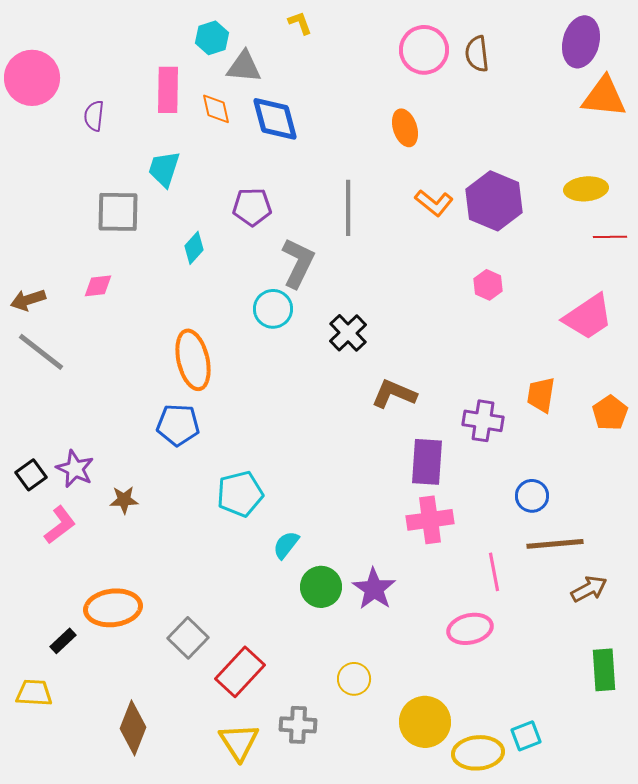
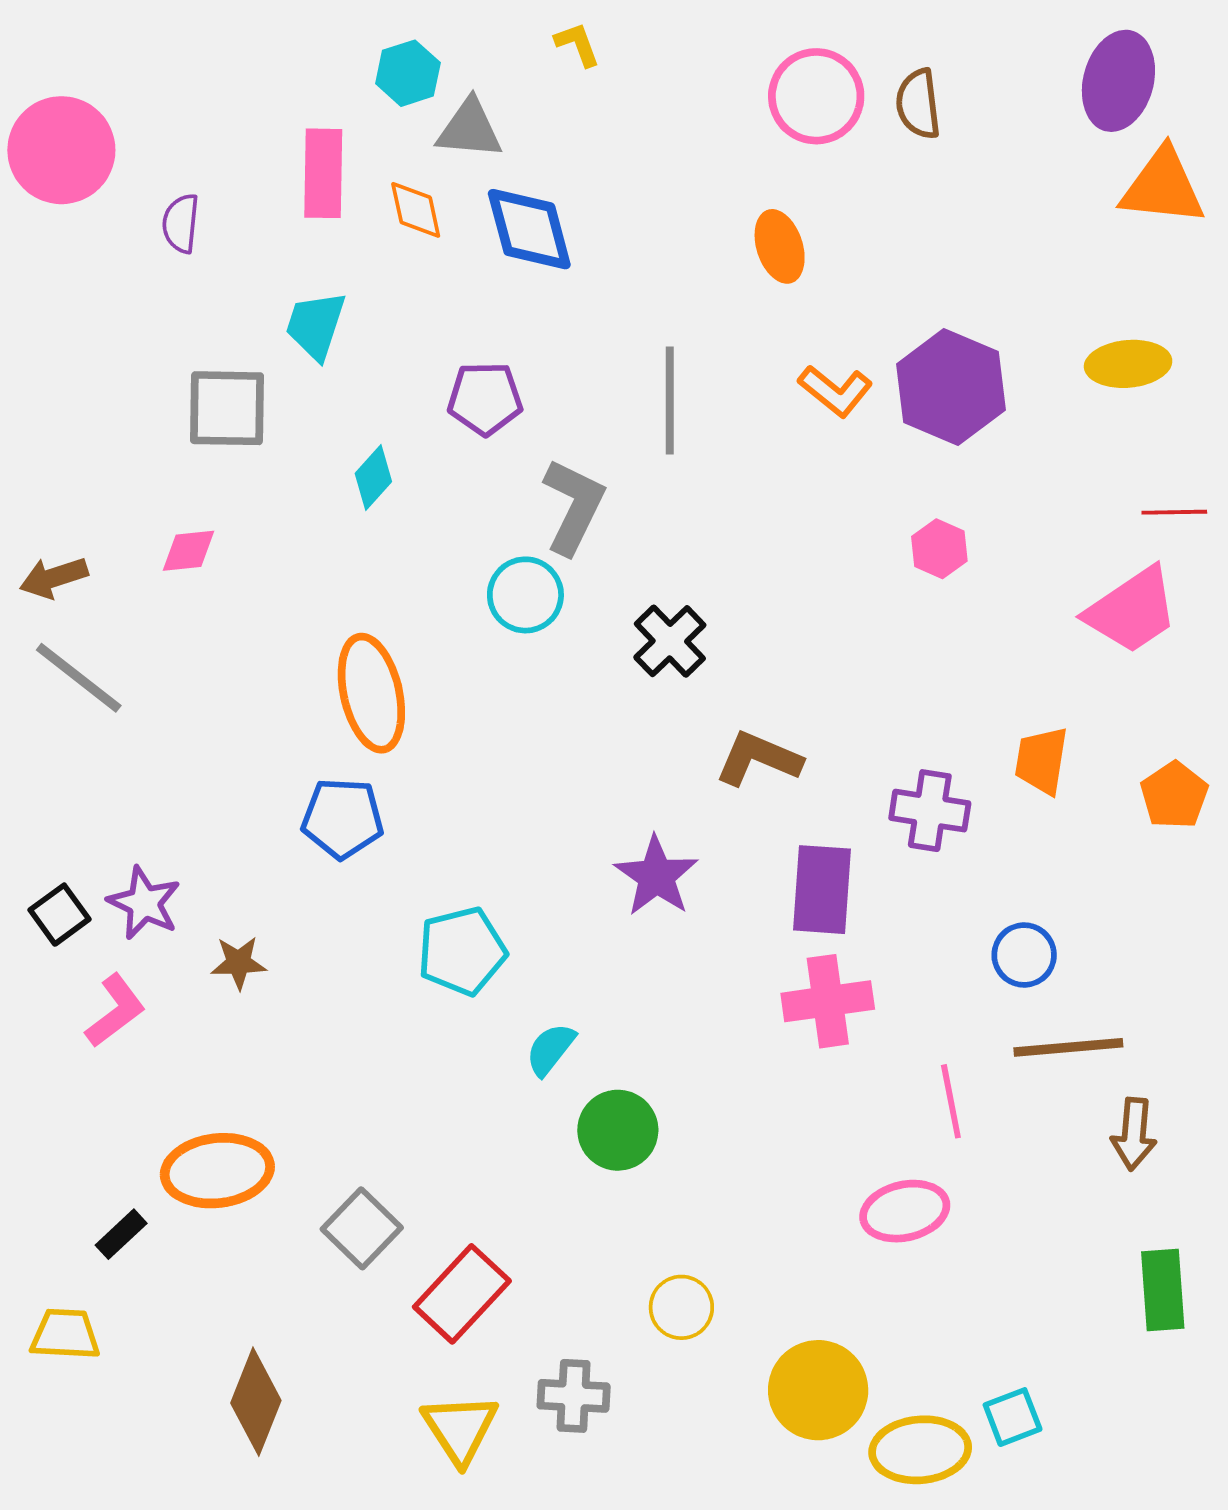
red line: (610, 237) -> (1174, 512), moved
purple star: (374, 589) -> (656, 876), moved
brown arrow: (589, 589) -> (1134, 1134), turned 123

